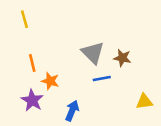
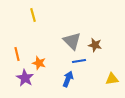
yellow line: (24, 19) -> (33, 15), moved
orange line: (32, 63) -> (17, 54), moved
blue arrow: (72, 111) -> (68, 79), moved

